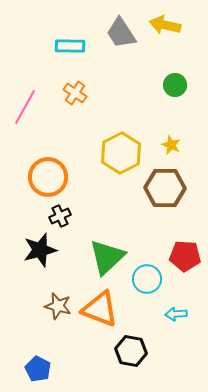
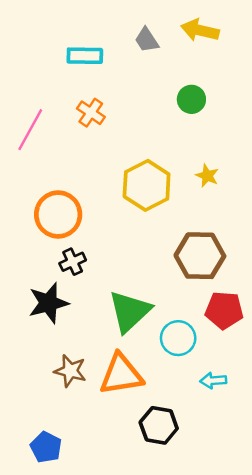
gray trapezoid: (121, 33) -> (147, 40), size x0.7
green circle: (175, 85) -> (191, 99), moved
brown hexagon: (165, 188) -> (200, 256), moved
orange triangle: (100, 309) -> (121, 374), turned -30

